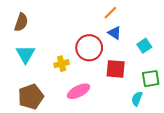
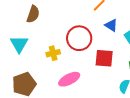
brown semicircle: (21, 22) -> (33, 14), moved
blue triangle: (115, 33) -> (111, 25), moved

